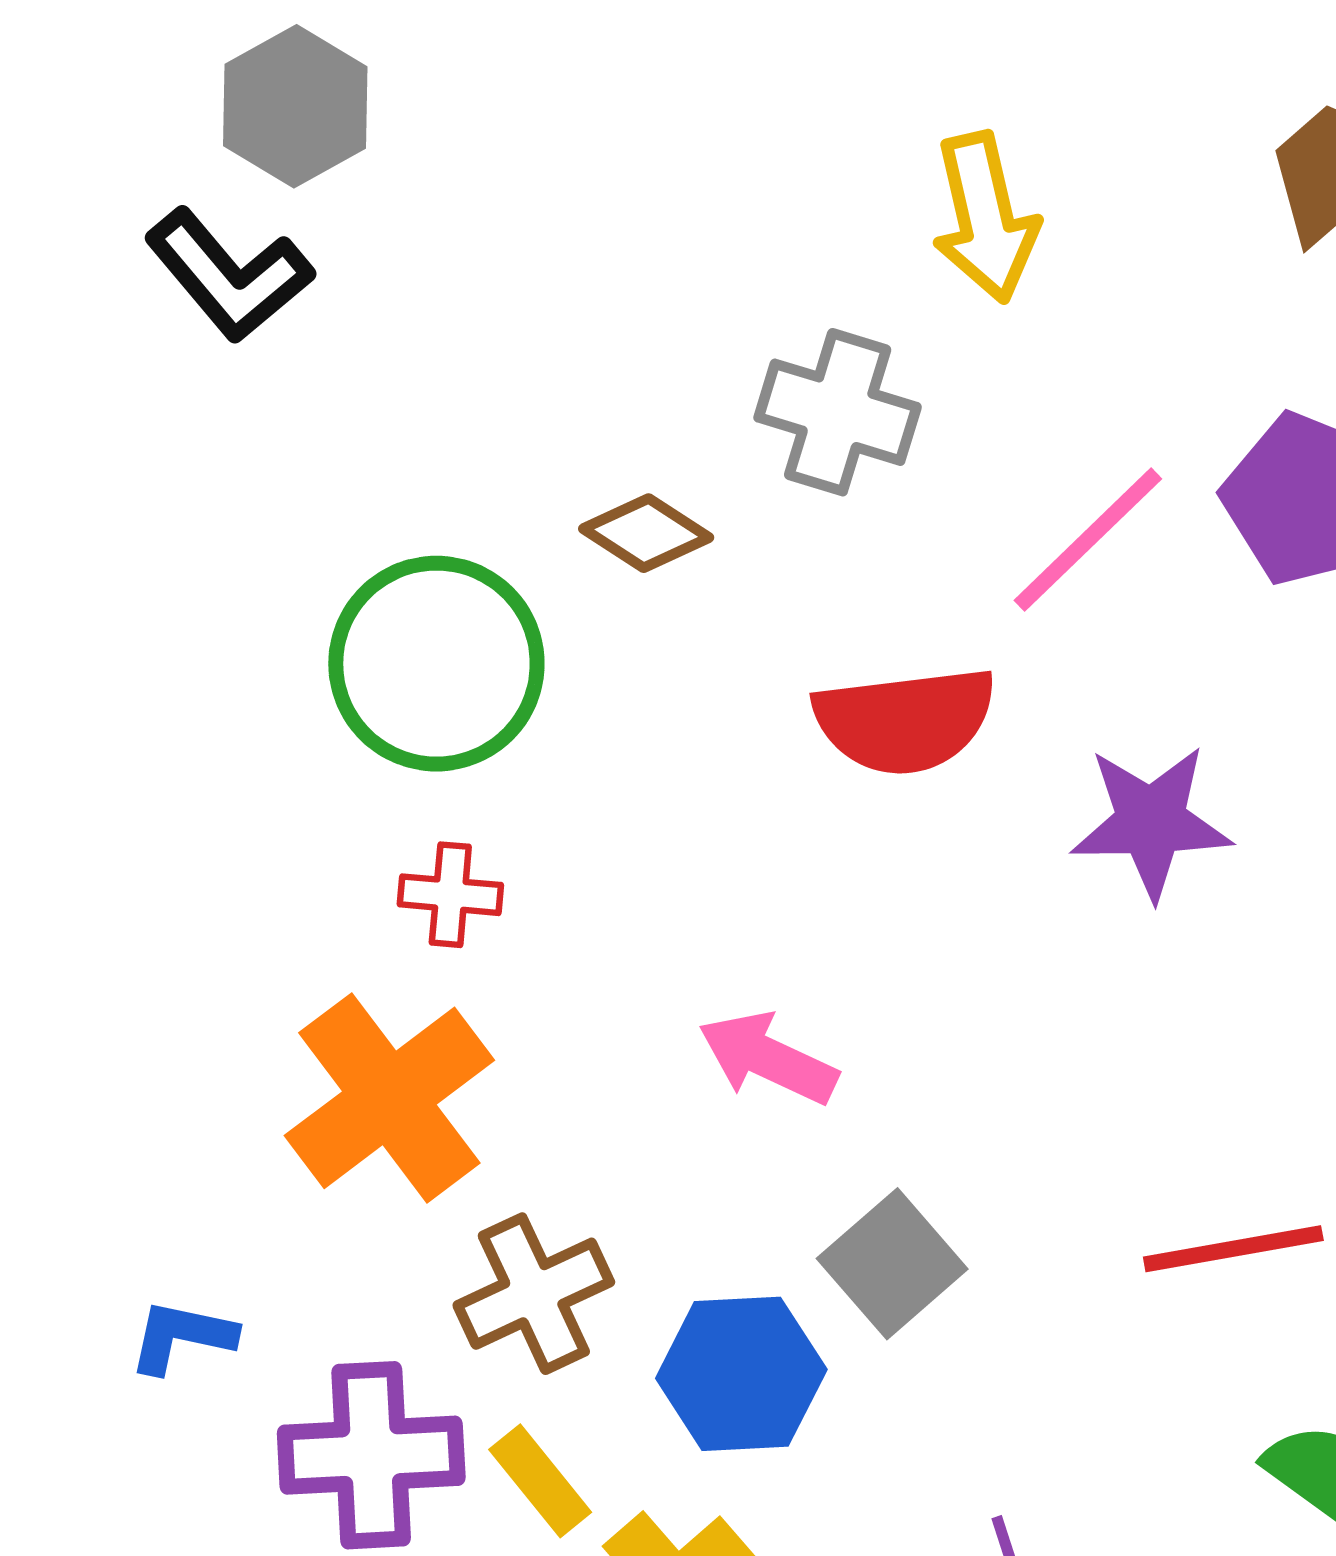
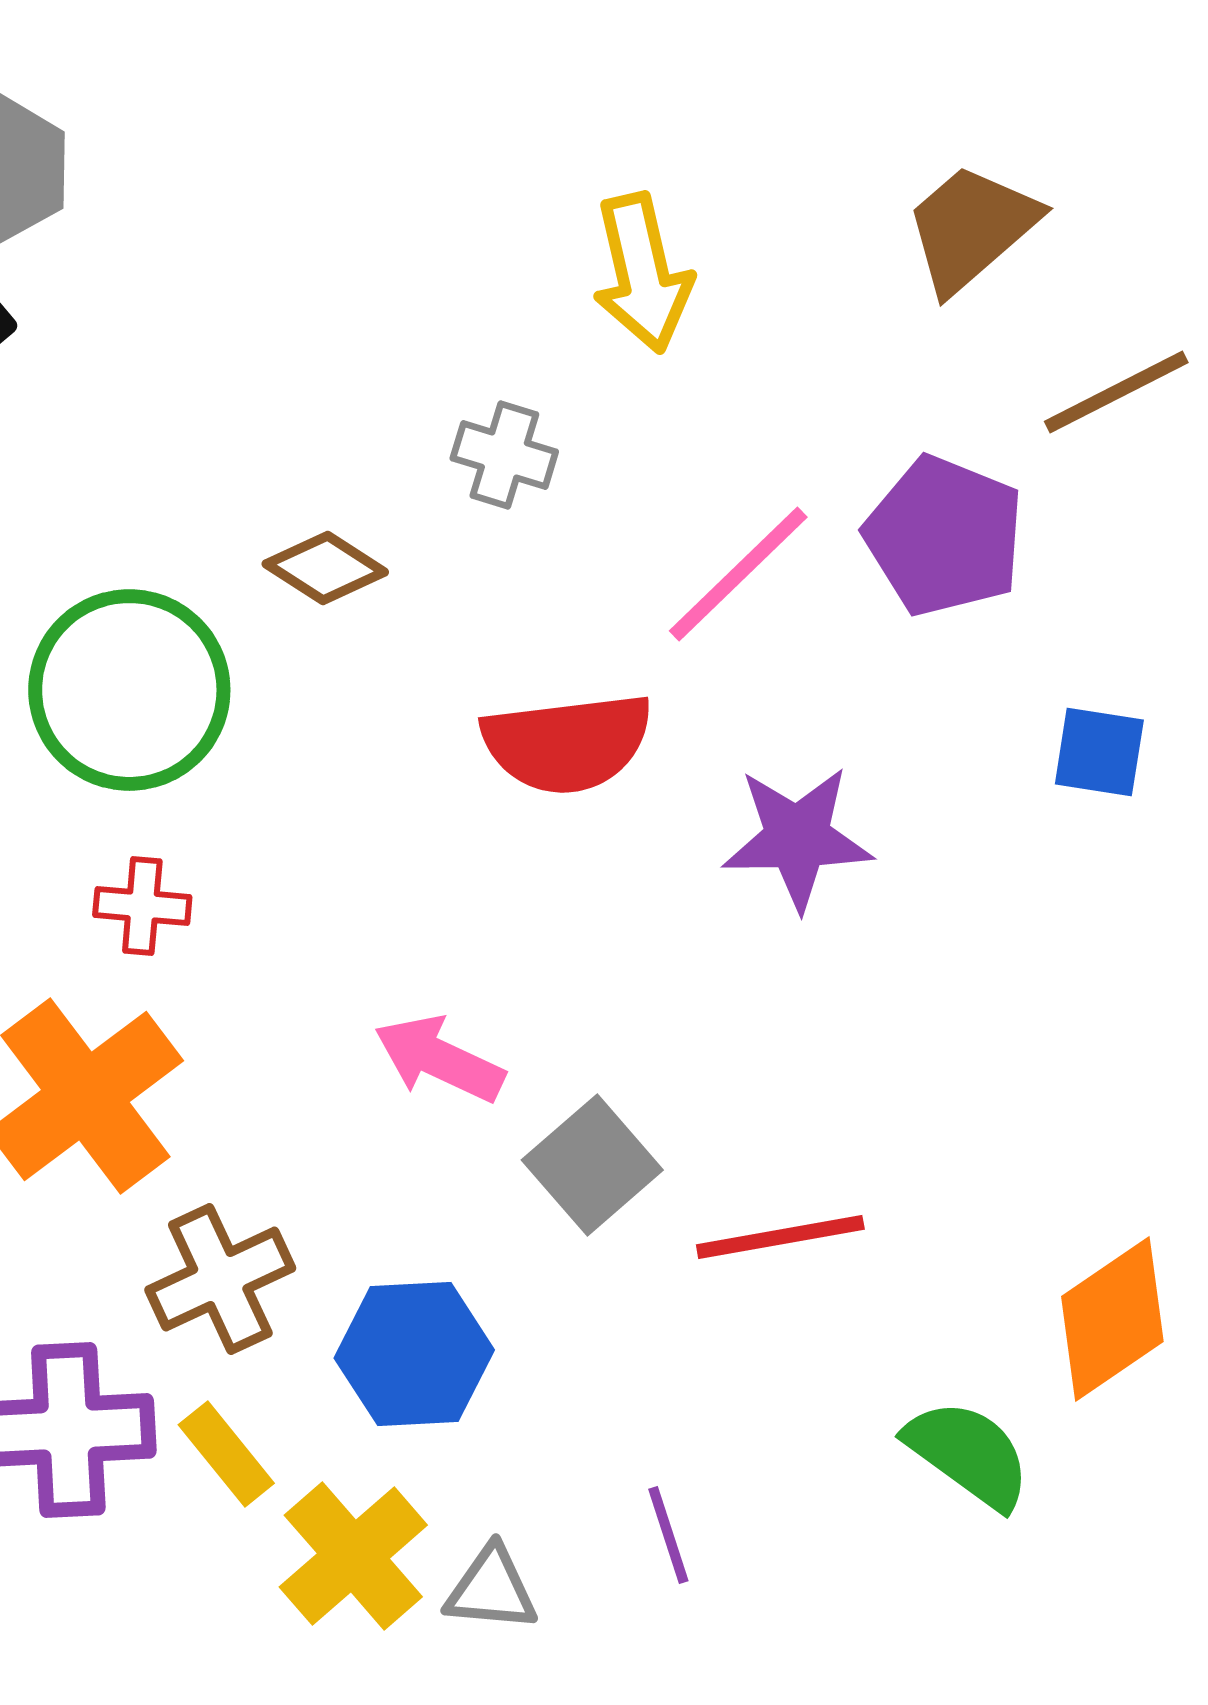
gray cross: (838, 412) -> (504, 455), size x0.7
red line: (1233, 1249) -> (780, 1237), moved
gray square: (892, 1264) -> (592, 1165), moved

